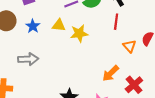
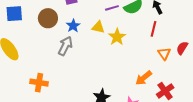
yellow star: (79, 33) -> (117, 37), turned -30
gray arrow: (28, 59) -> (65, 46), moved, turned -66

